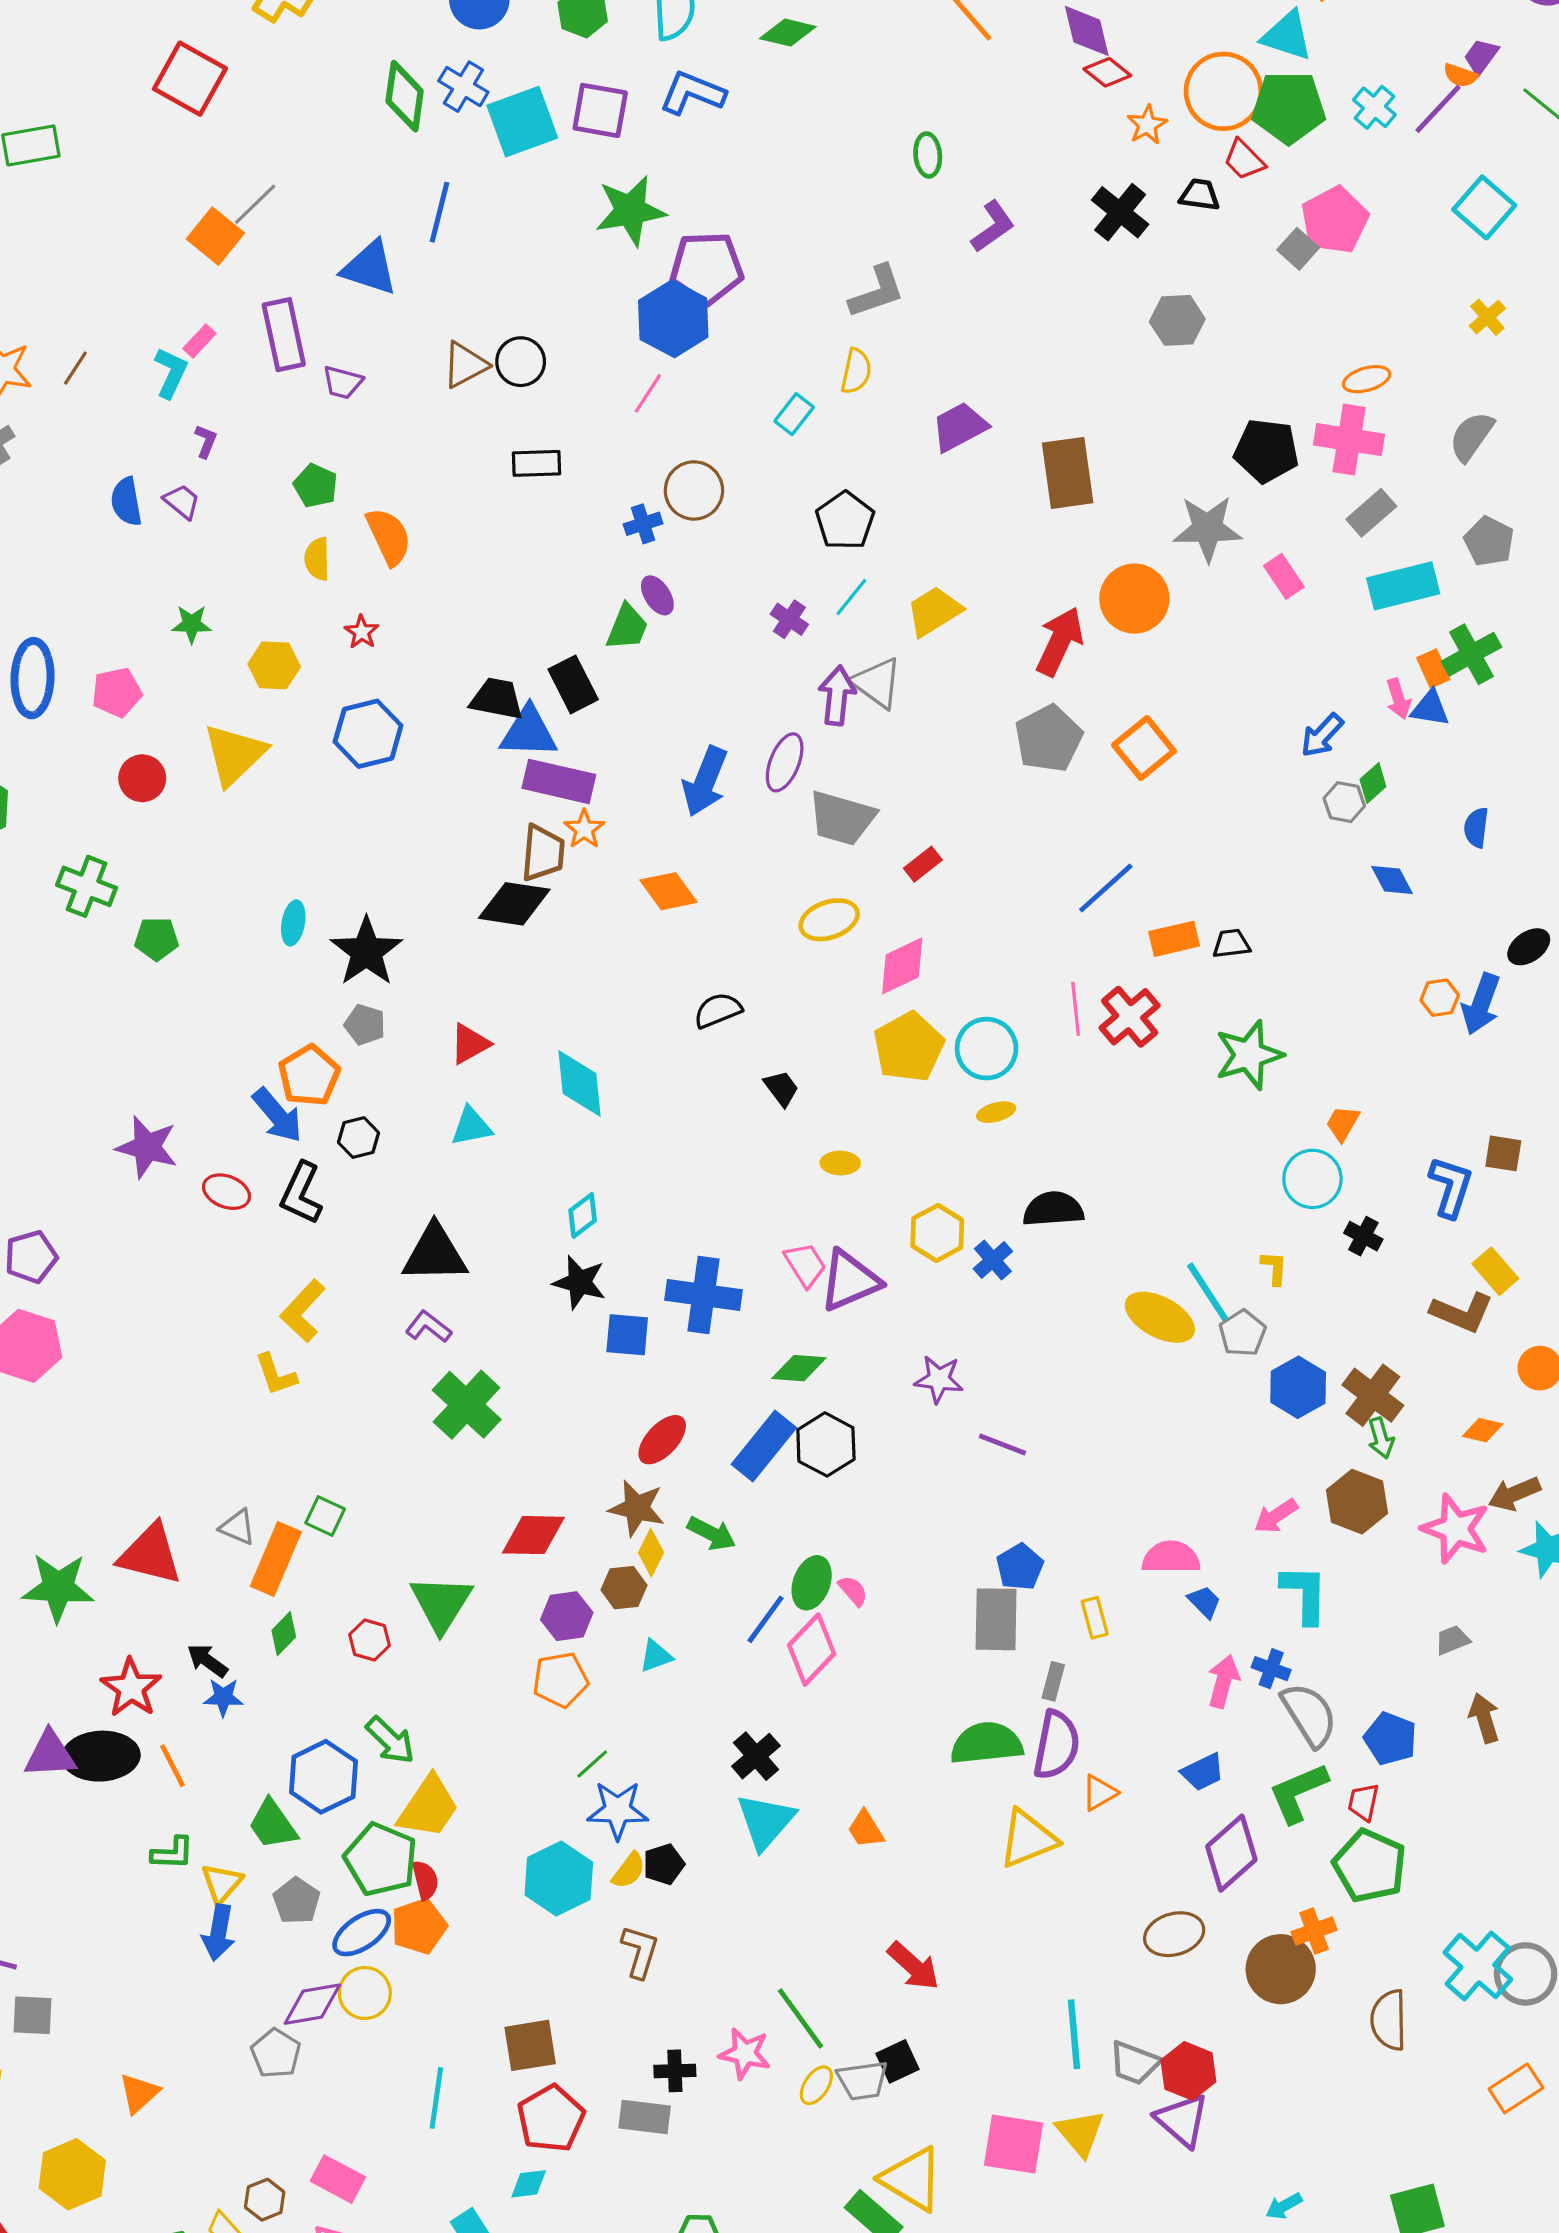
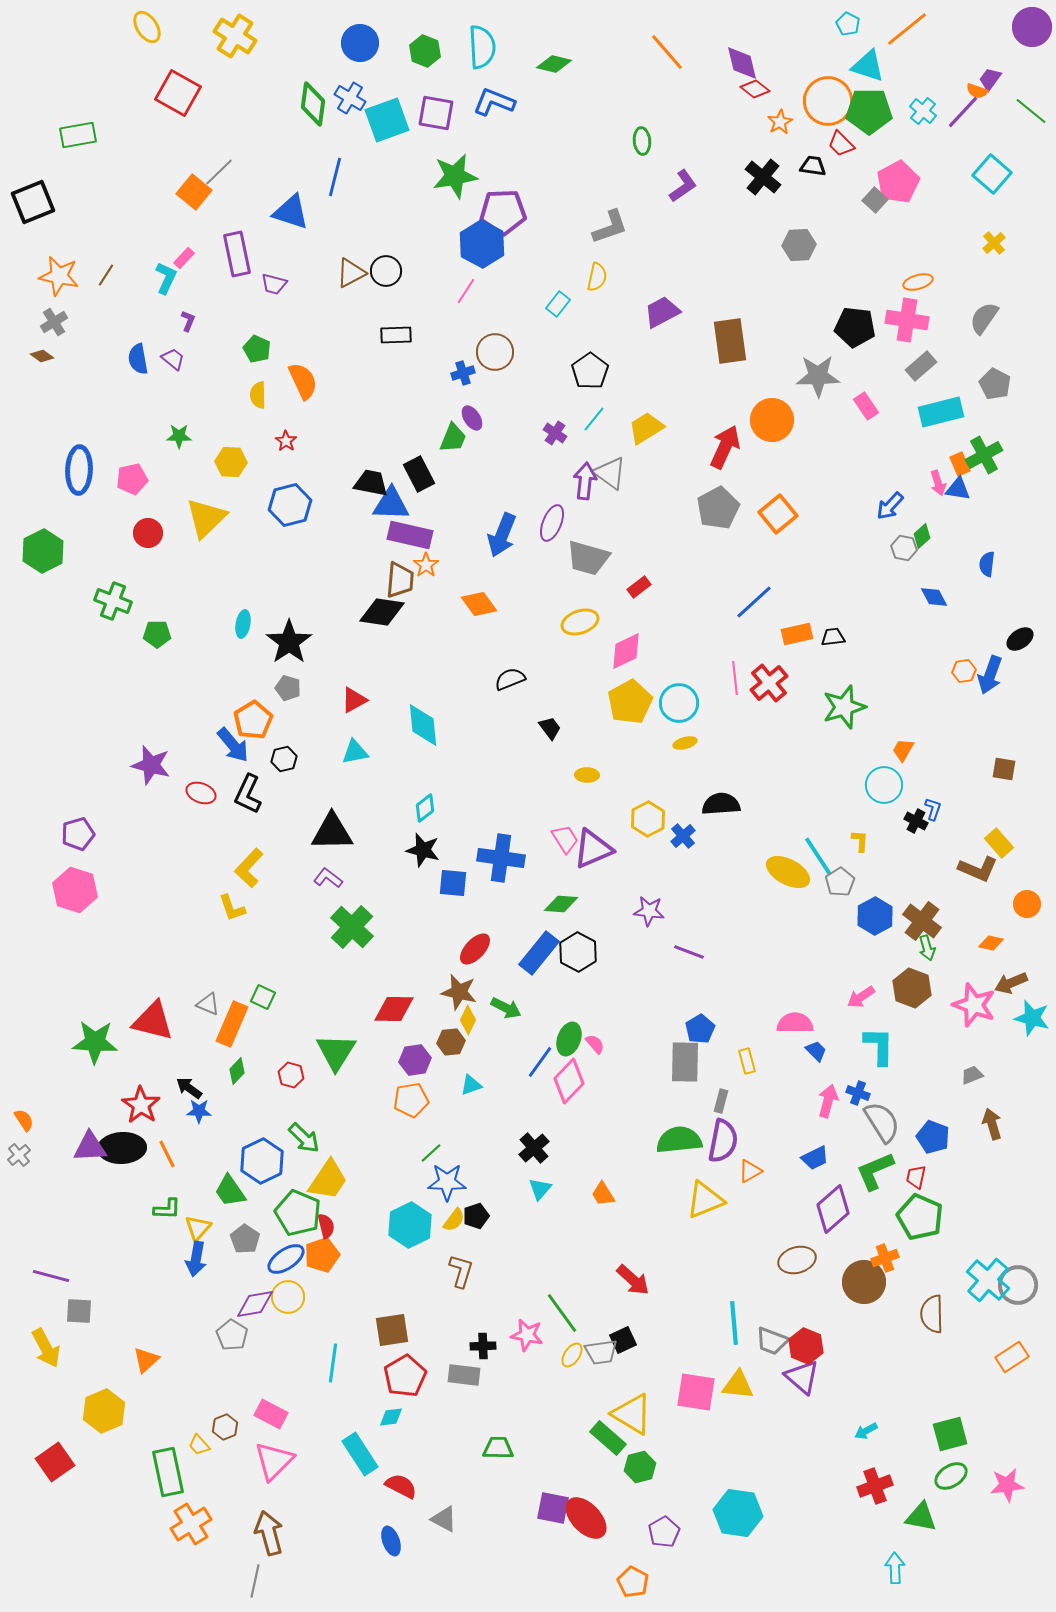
blue L-shape: (1451, 1187) -> (933, 809), moved, size x0.6
cyan triangle: (766, 1821) -> (540, 1189), size x0.6
yellow triangle: (1080, 2133) -> (738, 1385), turned -44

